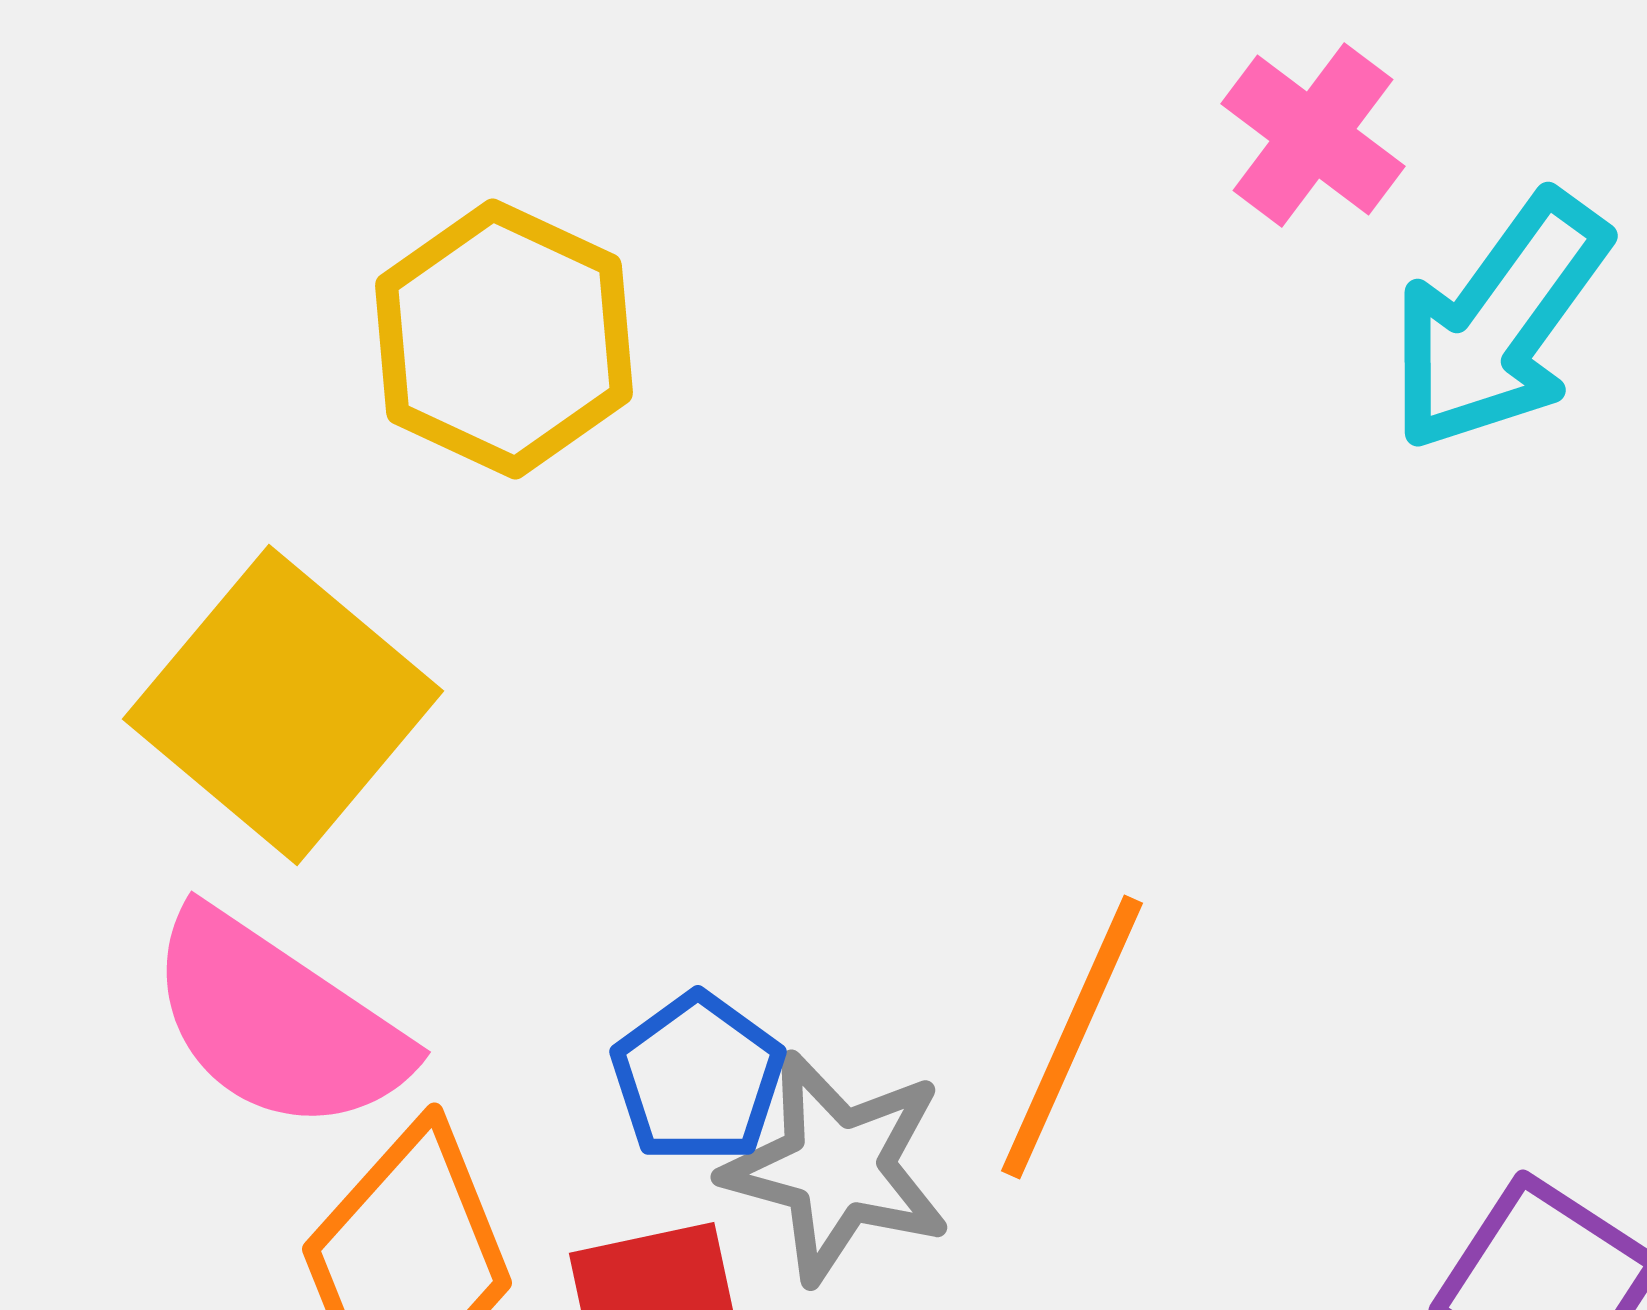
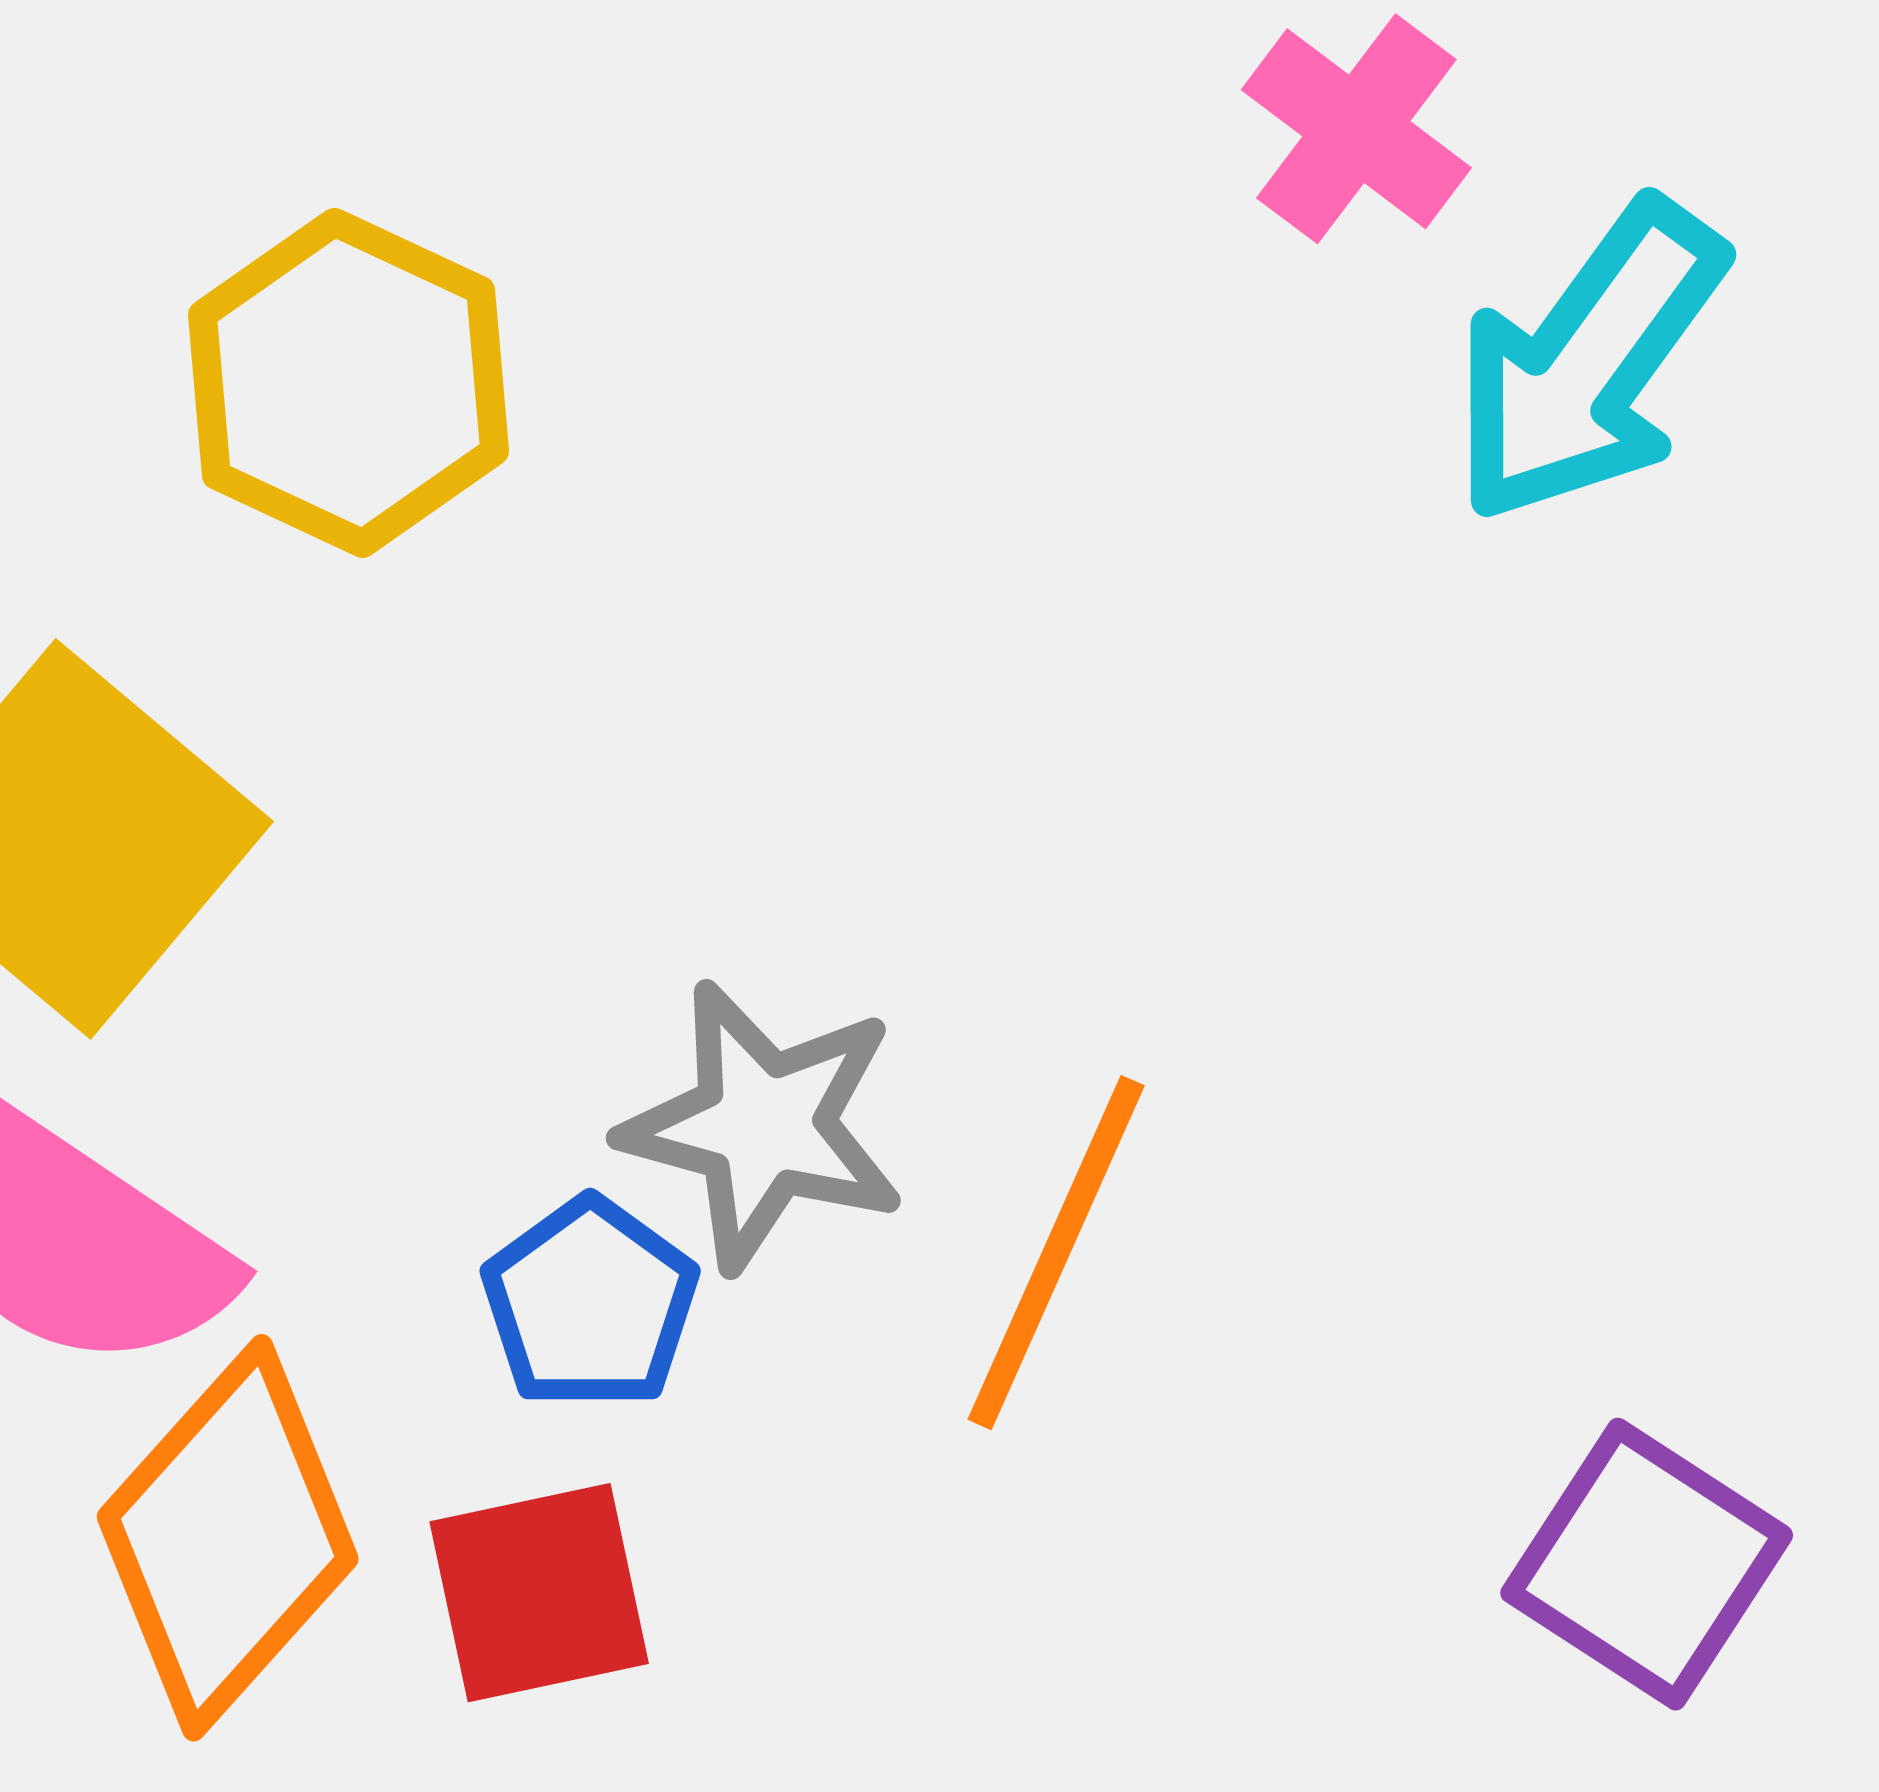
gray star: (837, 1167) -> (763, 1125), moved

